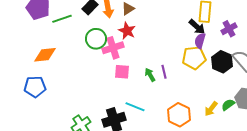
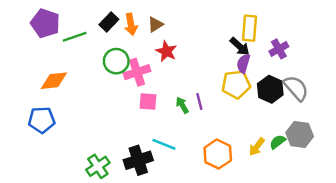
red star: (127, 31) -> (166, 51), moved

